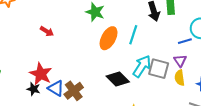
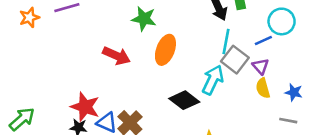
red arrow: (47, 31) -> (117, 56), moved, size x1.5
cyan line: (133, 35) -> (226, 41), moved
gray square: (159, 69) -> (235, 60), moved, turned 30

